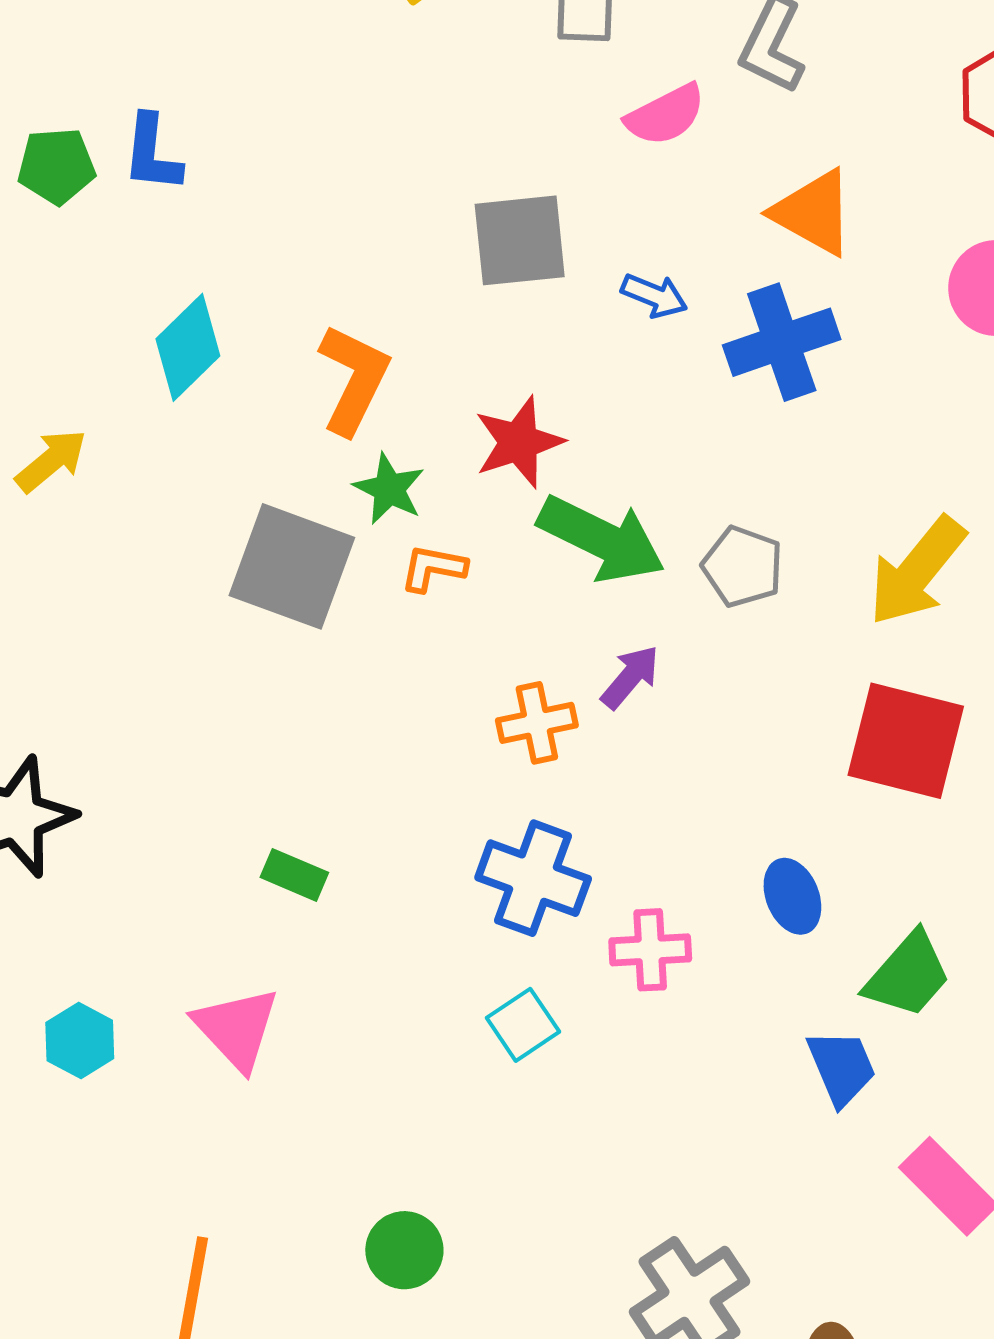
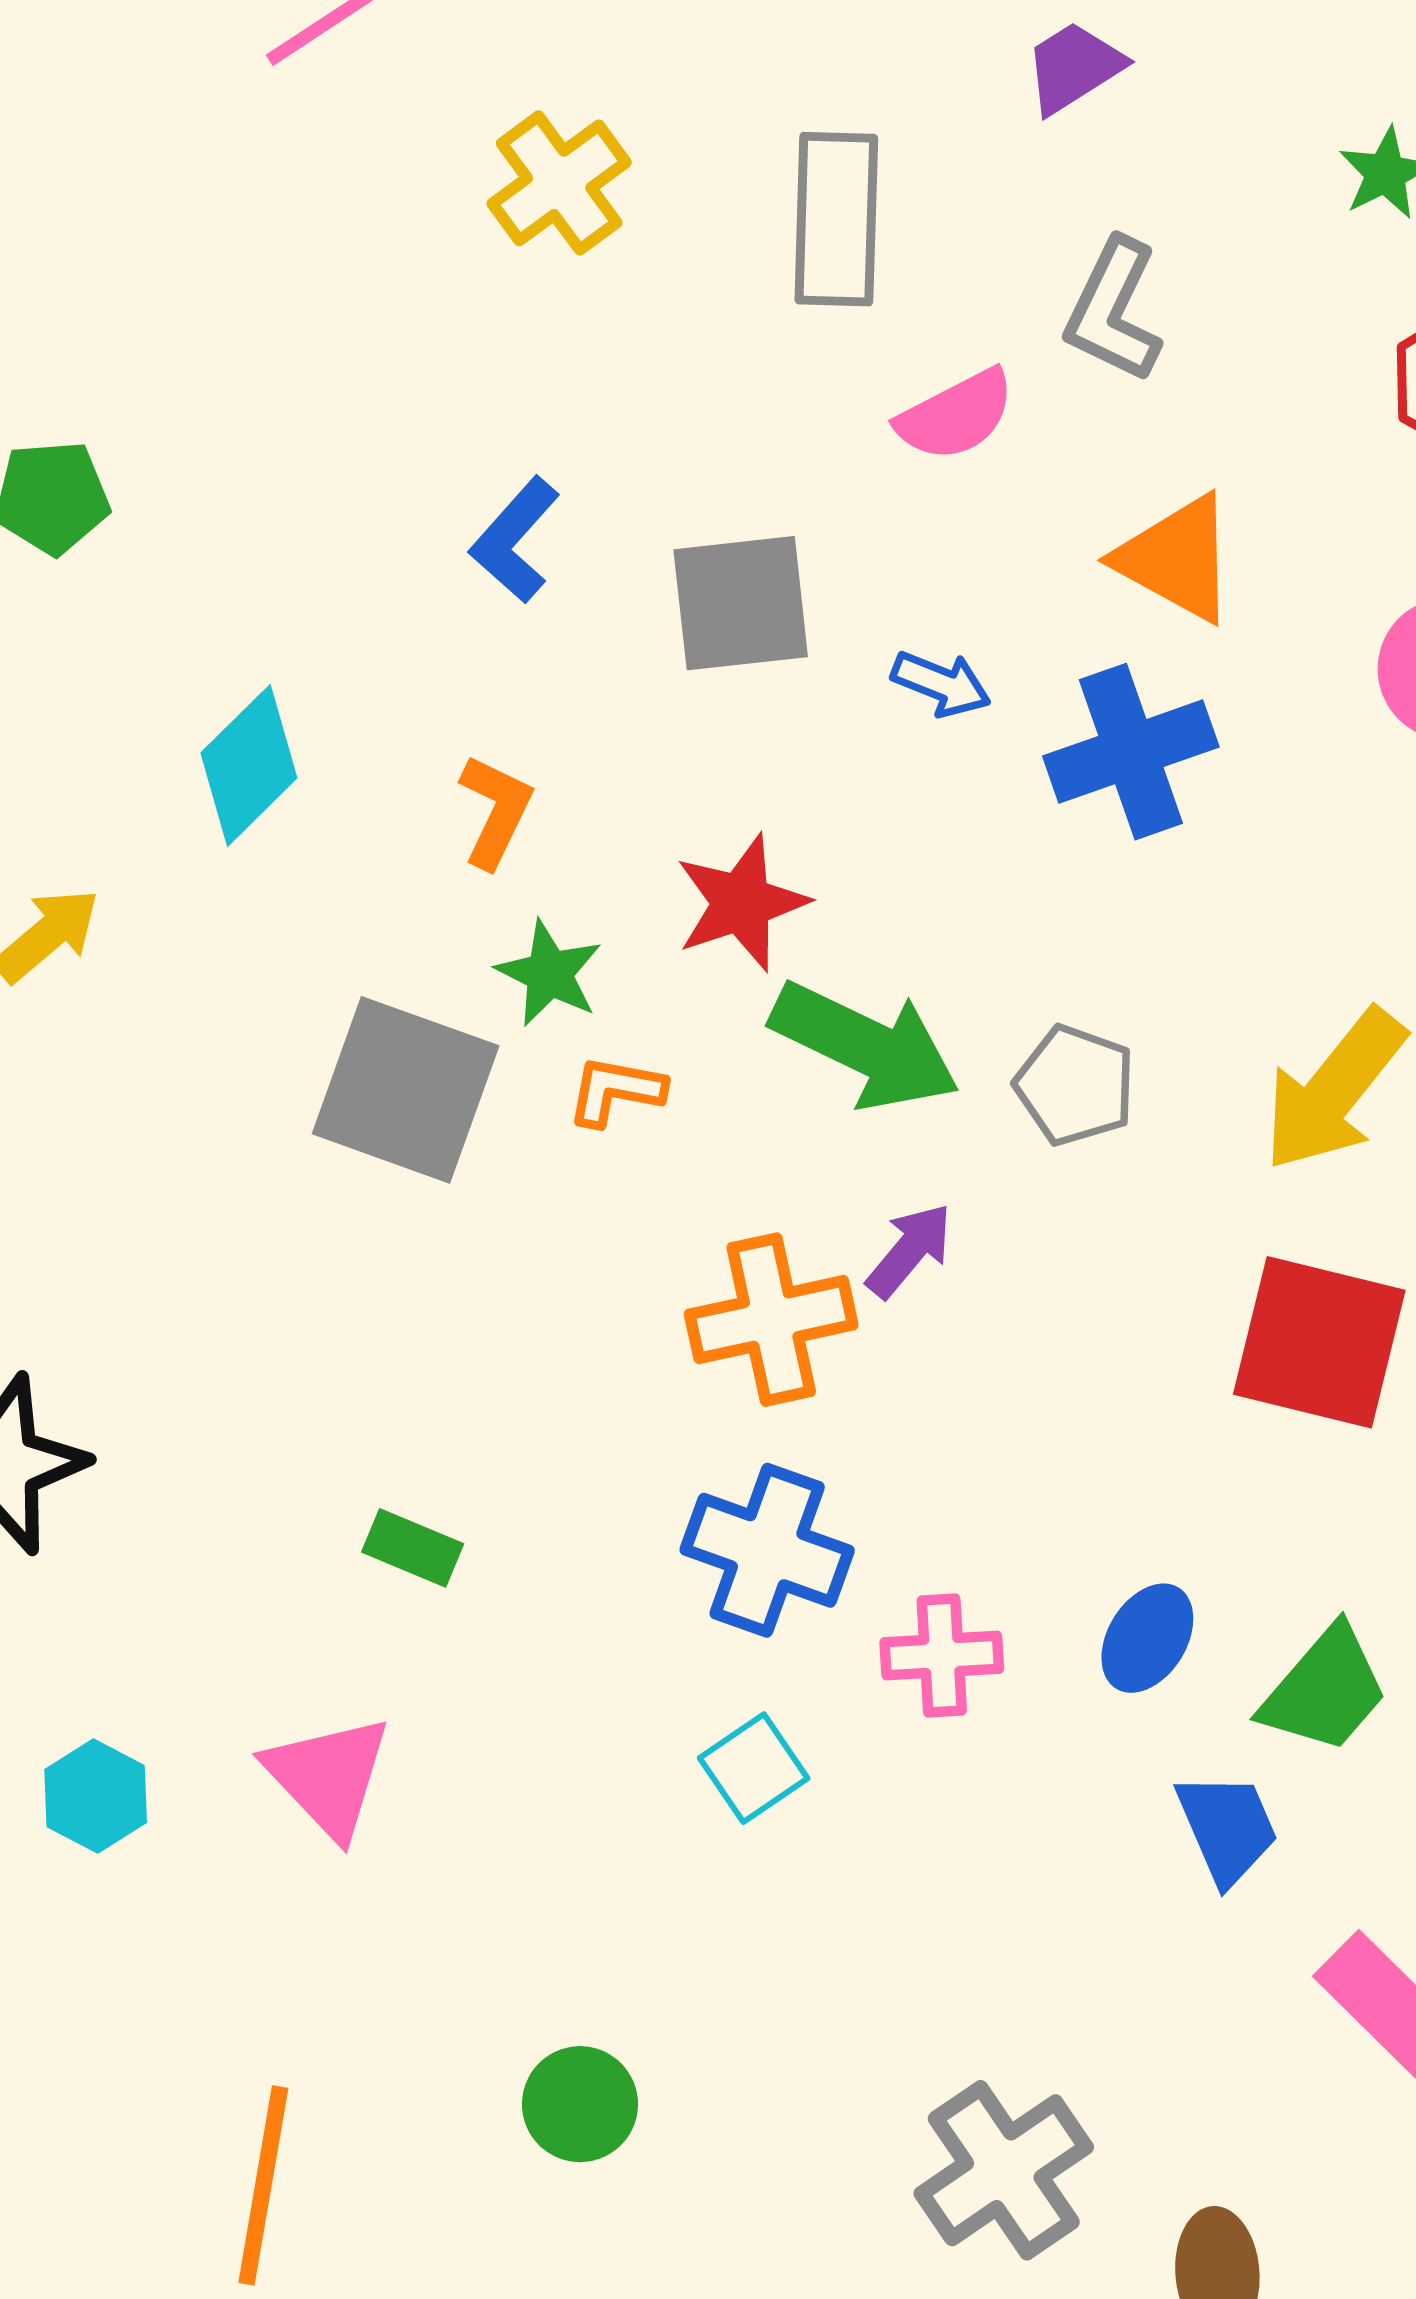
blue L-shape: (152, 153) -> (515, 540), moved, turned 36
orange L-shape: (354, 379) -> (496, 811), size x0.7
orange cross: (537, 723) -> (771, 1320), size x1.4
blue ellipse: (792, 896) -> (1147, 1638), moved, turned 54

